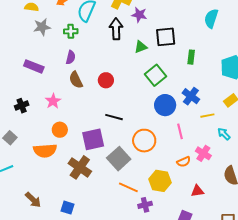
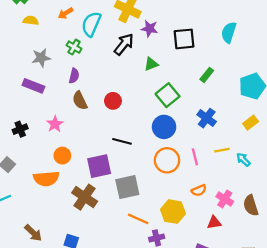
gray star: (42, 27) -> (41, 58), moved
black arrow: (116, 29) -> (124, 44), turned 40
green cross: (71, 31) -> (74, 47), turned 32
black square: (166, 37) -> (184, 39), moved
green rectangle: (191, 57) -> (207, 75), turned 32
blue circle: (165, 105) -> (164, 127), moved
yellow line: (207, 116) -> (222, 150), moved
orange circle: (144, 141) -> (167, 160), moved
pink cross: (203, 153) -> (225, 199), moved
gray square: (119, 159) -> (127, 187), turned 30

